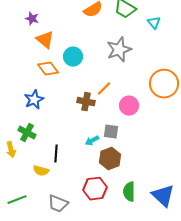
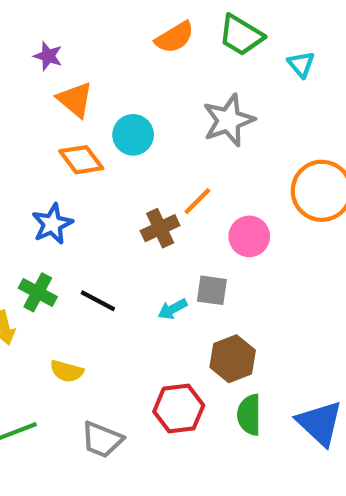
brown cross: (86, 102) -> (160, 228), turned -36
black line: (56, 154) -> (98, 301), moved, turned -66
brown hexagon: (110, 159) -> (233, 359), moved

